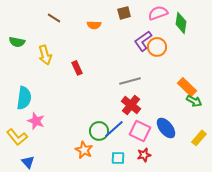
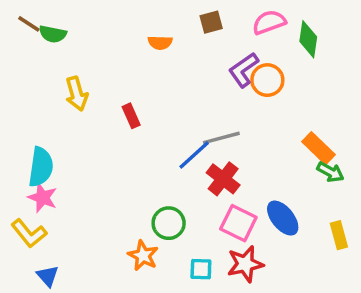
brown line: (54, 18) -> (29, 24), moved
green semicircle: (17, 42) -> (53, 34), moved
pink star: (36, 121) -> (43, 198), moved
blue line: (114, 129) -> (194, 155), moved
yellow rectangle: (199, 138) -> (339, 235), turned -56
red star: (144, 155) -> (245, 264), size x1.5

